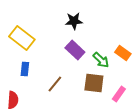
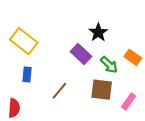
black star: (74, 21) -> (98, 32), moved, turned -30

